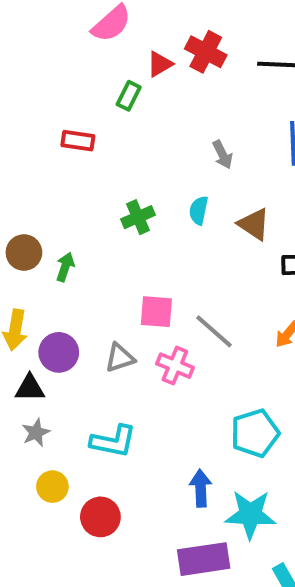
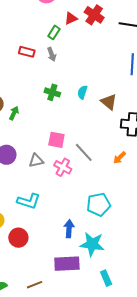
gray arrow: (223, 155) -> (52, 54), moved
green cross: (138, 217) -> (52, 92), turned 35

